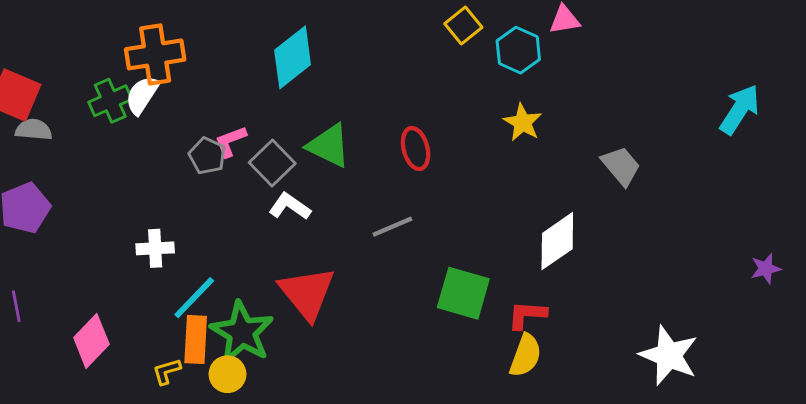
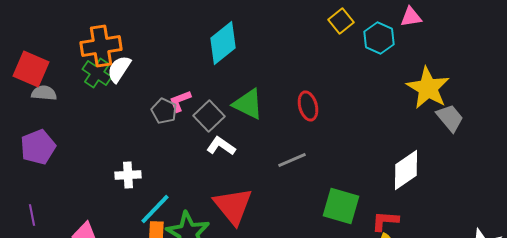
orange cross: (155, 54) -> (101, 46), moved
green cross: (110, 101) -> (97, 73), turned -32
yellow star: (523, 122) -> (428, 88), moved, size x1.6

